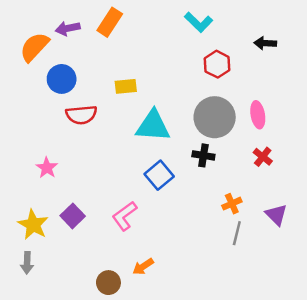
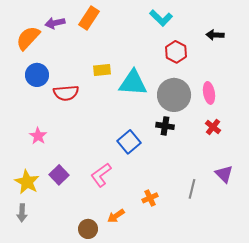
blue circle: (62, 79) -> (37, 75), moved
cyan triangle: (153, 126) -> (133, 83), moved
orange cross: (232, 204) -> (150, 198), moved

